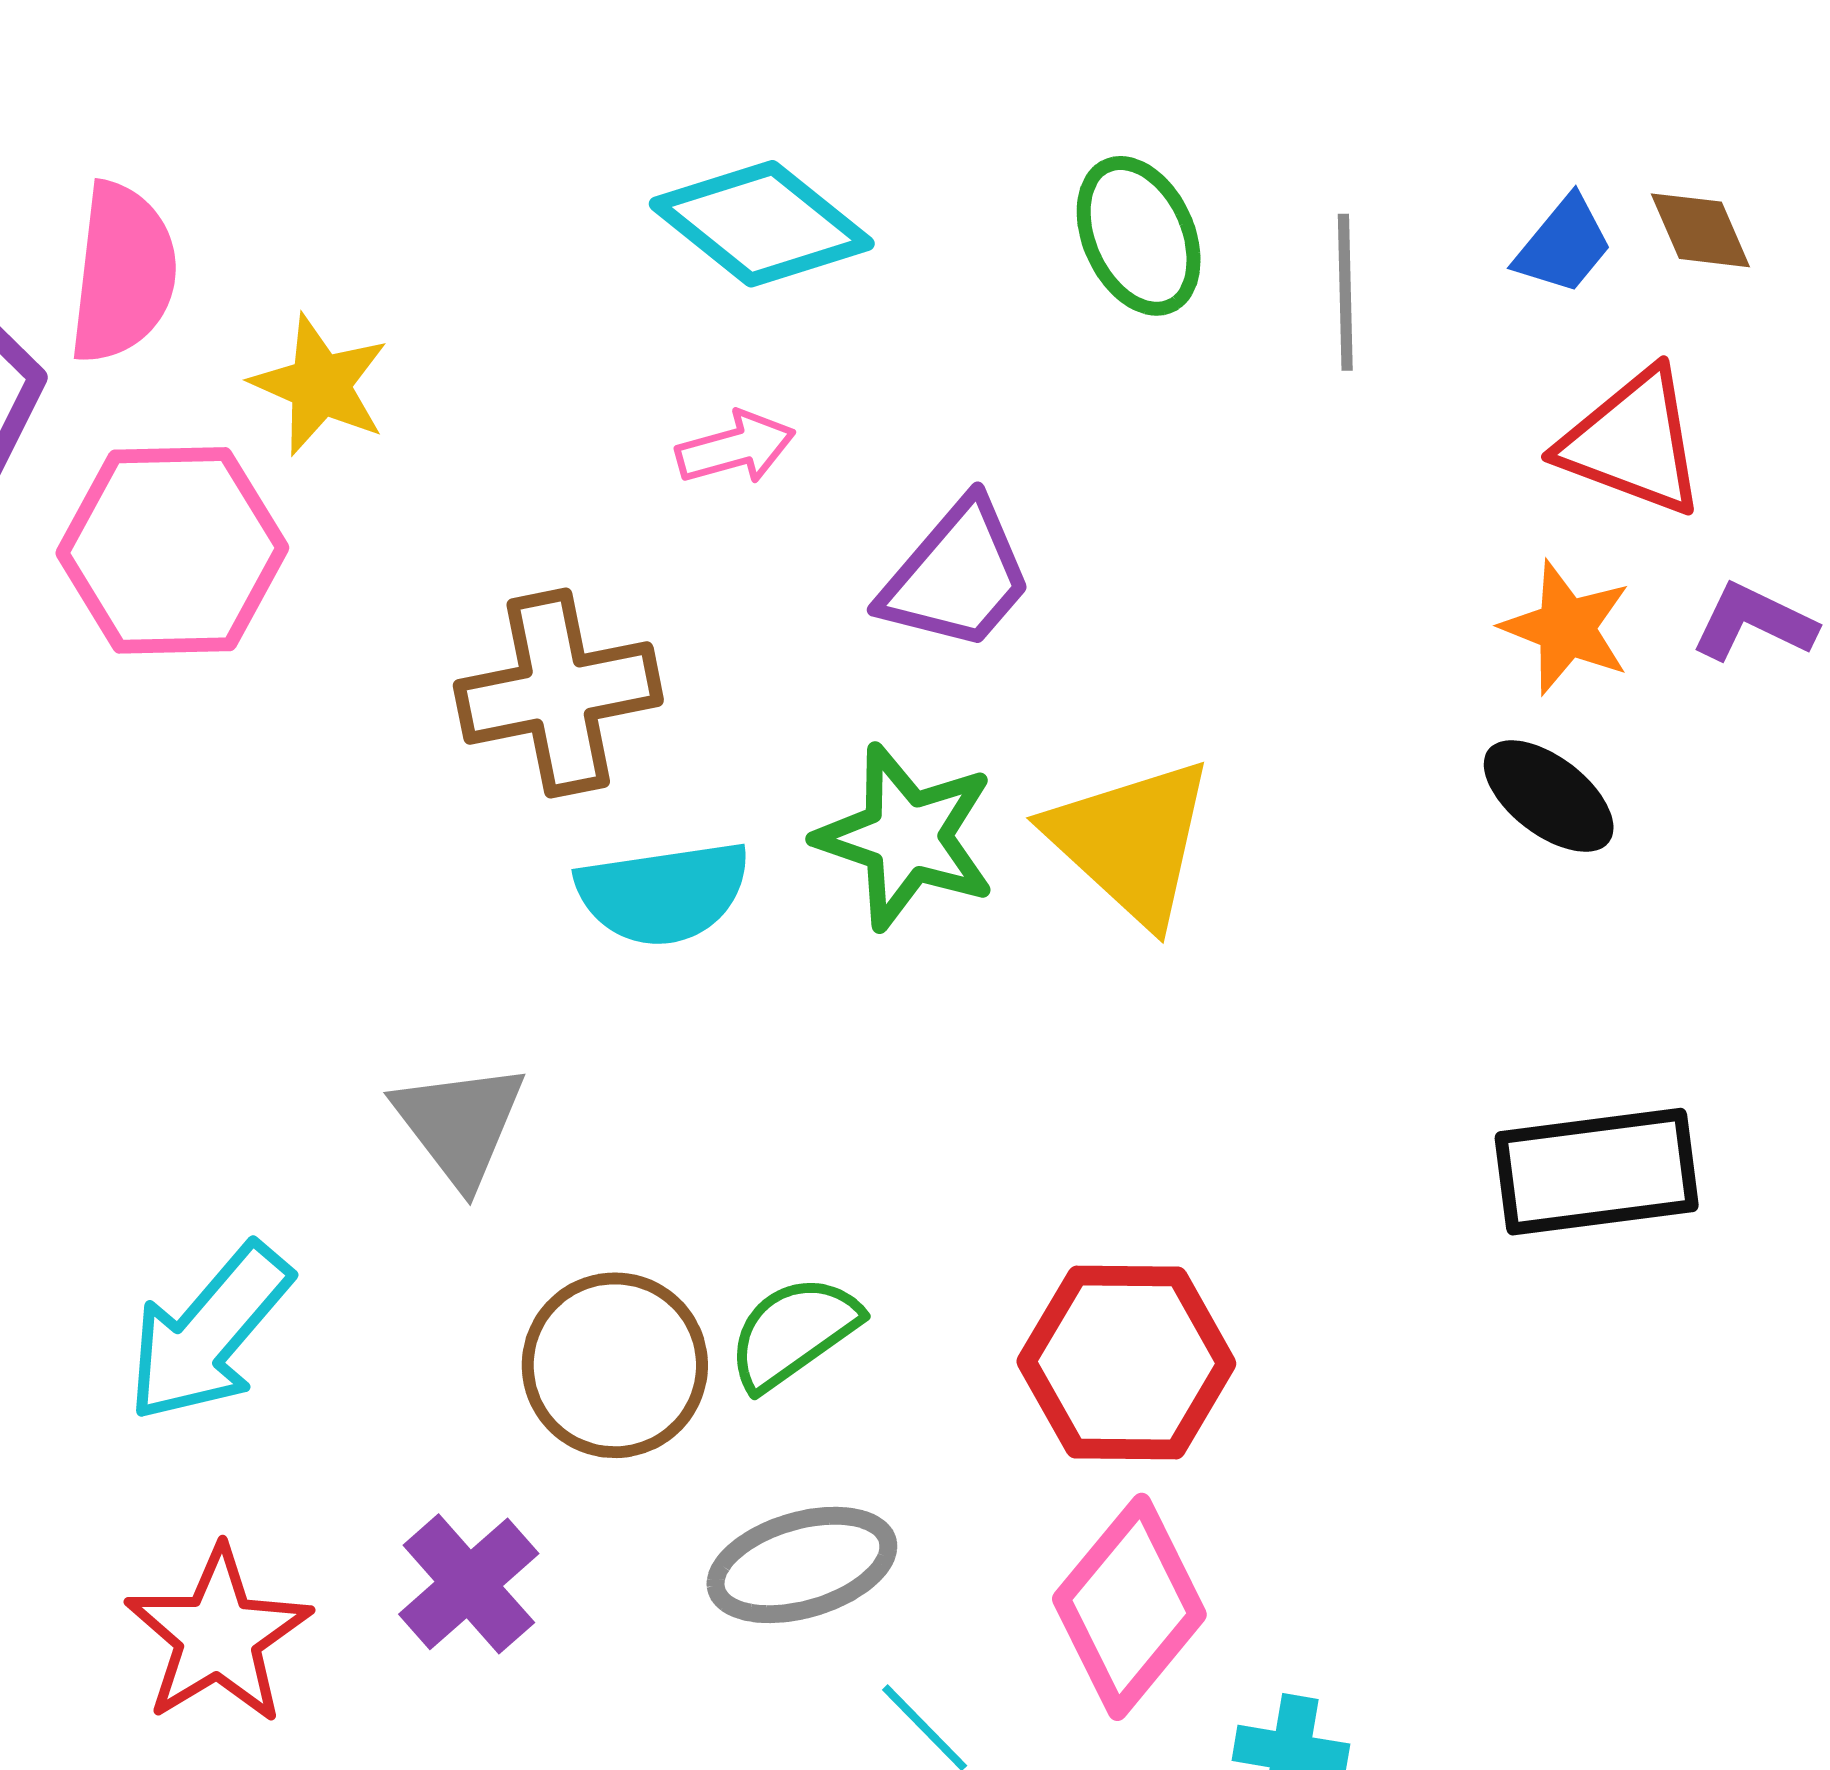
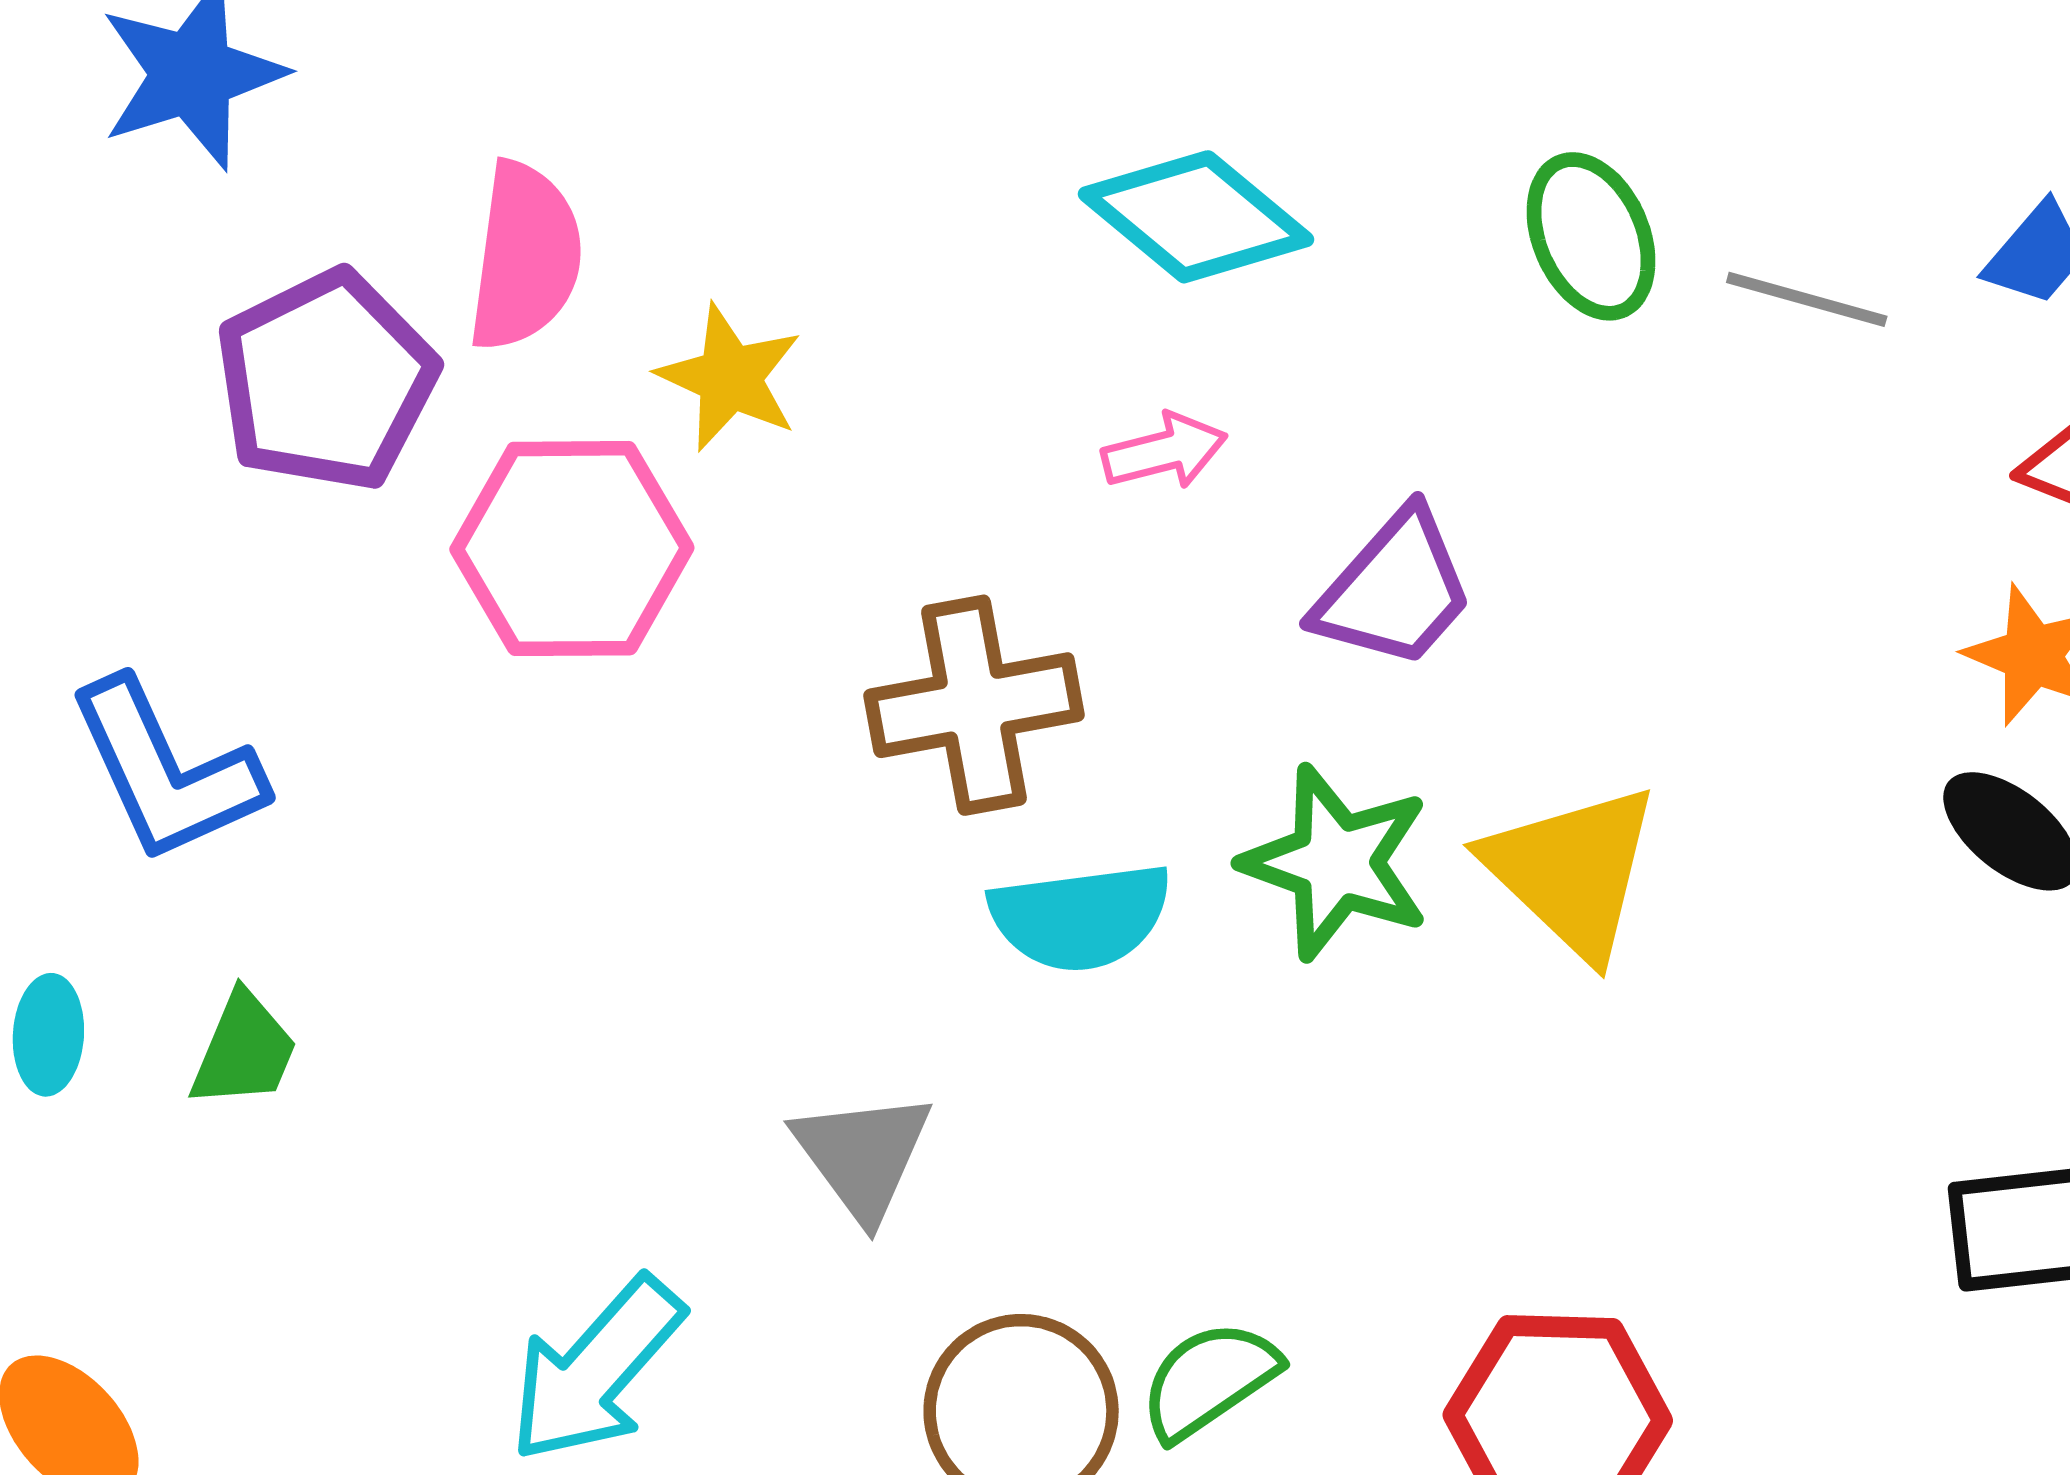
gray line: (1345, 292) -> (1807, 299), turned -74

